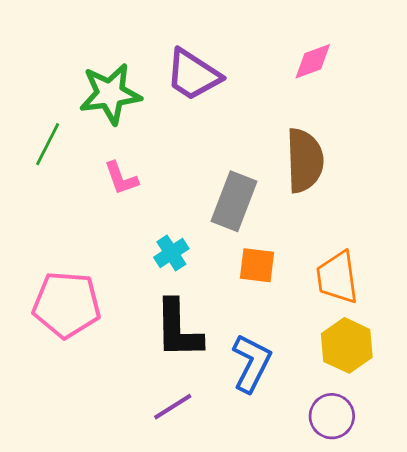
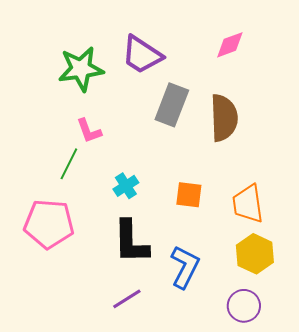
green line: (48, 144) -> (69, 164), moved
gray rectangle: (234, 201) -> (172, 105), moved

